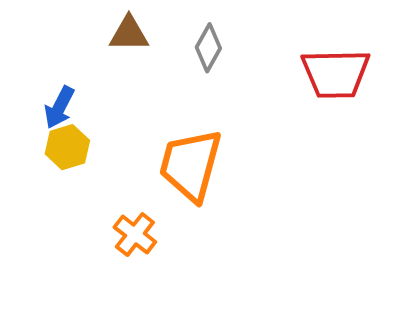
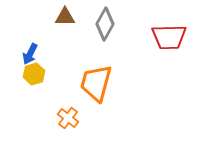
gray diamond: (208, 48) -> (105, 24), size x1.4

